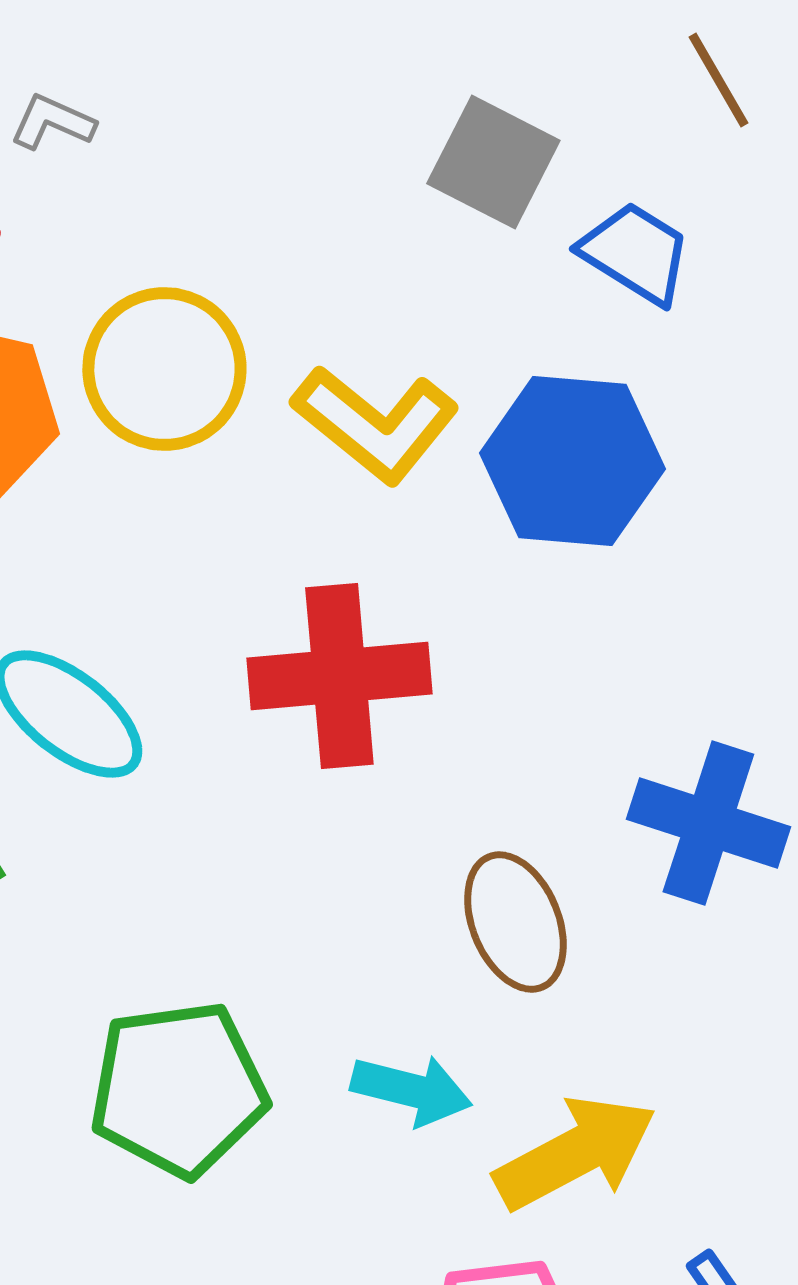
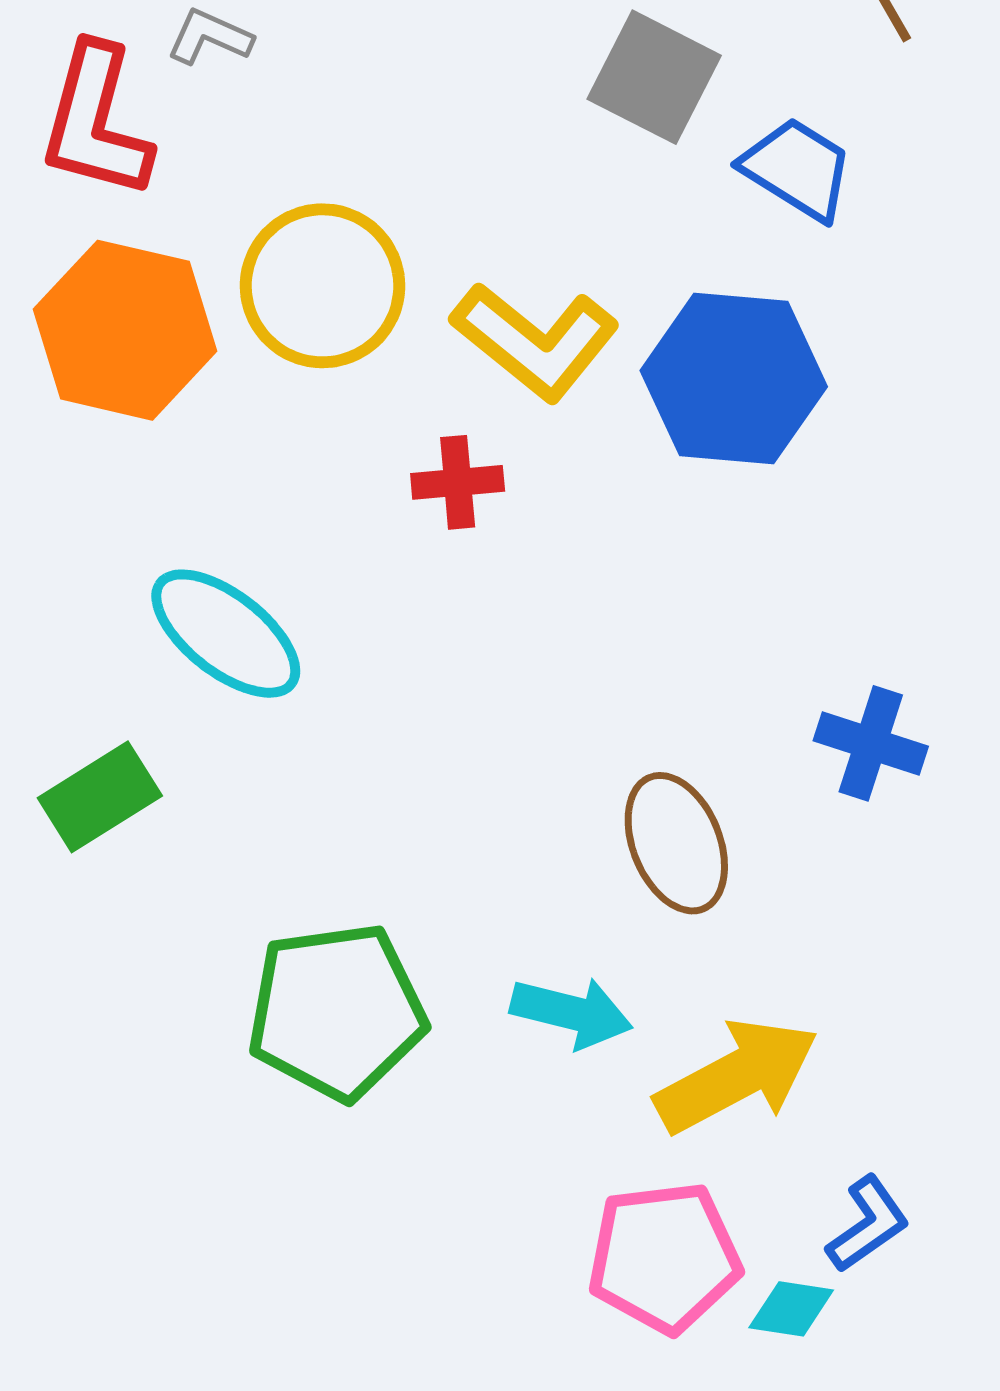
red cross: (339, 676) -> (458, 482), moved, size x0.5
blue cross: (708, 823) -> (871, 743), size x0.7

